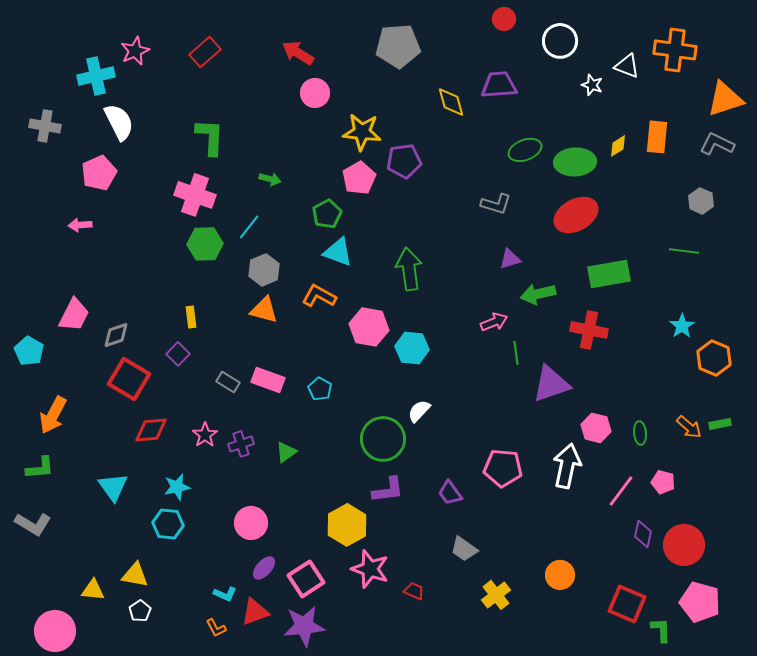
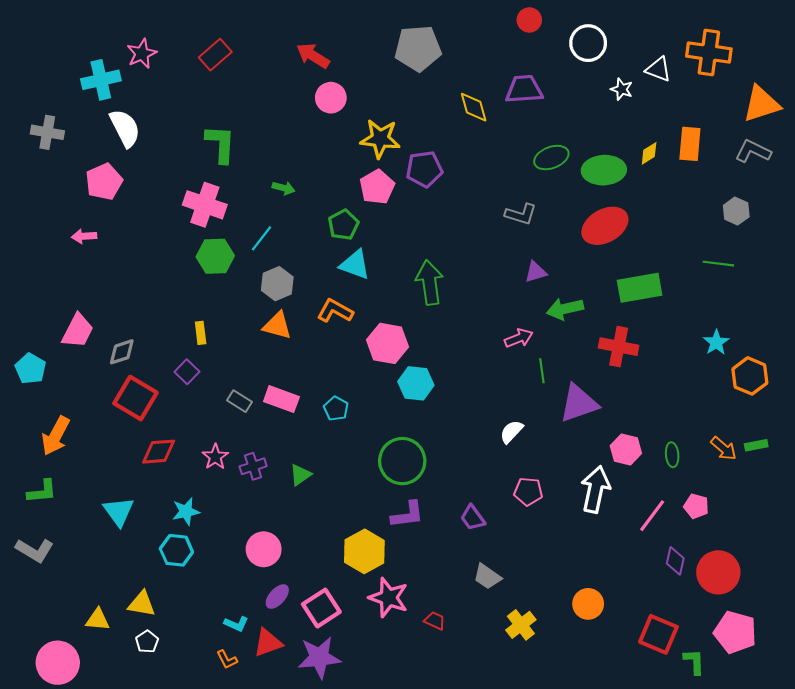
cyan hexagon: (412, 348) -> (416, 383), moved
white semicircle: (419, 411) -> (511, 432), moved
pink pentagon: (503, 468) -> (528, 491), size x0.7

